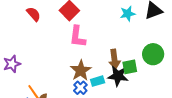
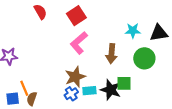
pink L-shape: (78, 37) -> (79, 43), turned 30
green circle: (153, 54) -> (144, 58), moved
brown arrow: (114, 59) -> (111, 54), moved

